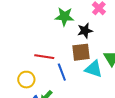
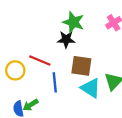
black star: (85, 31) -> (66, 39), moved
yellow circle: (26, 80) -> (15, 70), moved

